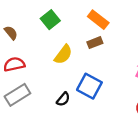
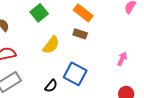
brown rectangle: (95, 43) -> (80, 34), turned 40

